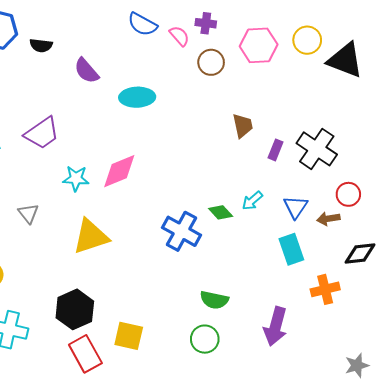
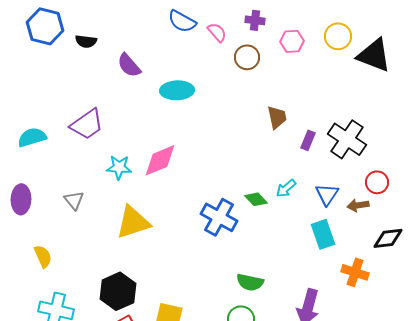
purple cross: (206, 23) -> (255, 20), moved
pink hexagon: (259, 45) -> (292, 41), size x0.7
orange cross: (325, 289) -> (355, 272), turned 32

